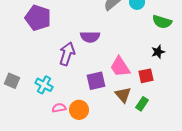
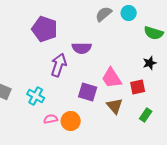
purple pentagon: (38, 18) -> (45, 29), moved
purple square: (96, 81) -> (88, 92), turned 30
green rectangle: (142, 104) -> (146, 115), moved

